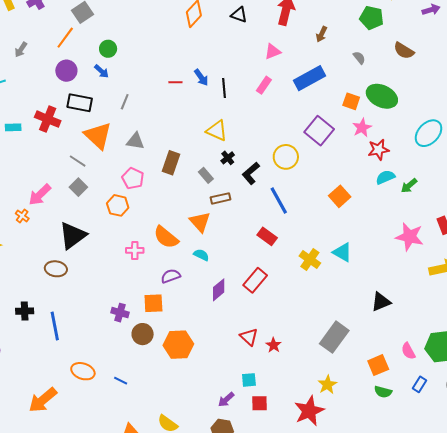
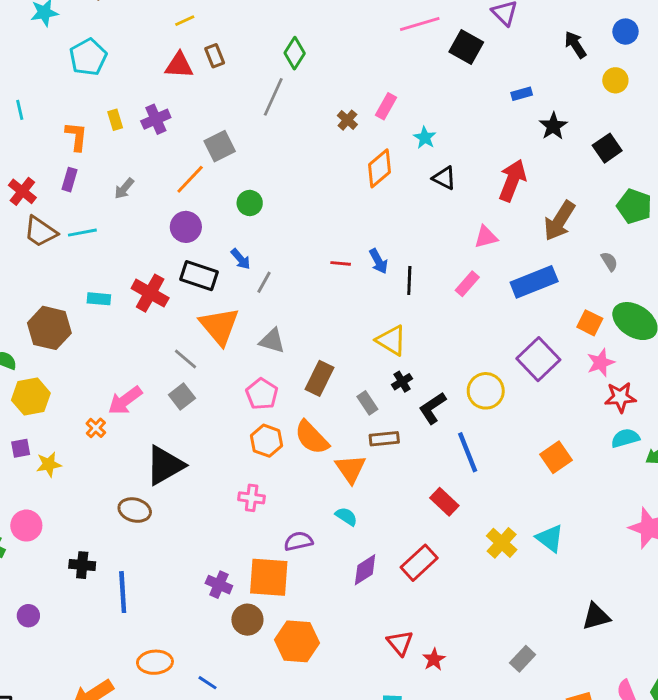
brown arrow: (322, 34) -> (559, 221), size x1.8
blue arrow: (102, 71) -> (241, 259), moved
orange hexagon: (118, 205) -> (266, 441), moved
orange semicircle: (166, 237) -> (312, 437), moved
orange square: (153, 303) -> (269, 577), size x1.4
gray rectangle: (334, 337) -> (523, 659), size x0.6
orange ellipse: (83, 371) -> (155, 662), turned -30

